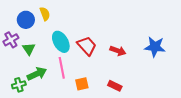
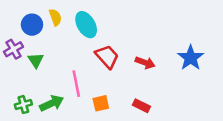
cyan ellipse: (61, 42) -> (86, 25), moved
blue star: (155, 47) -> (191, 58), turned 30
green arrow: (37, 74) -> (52, 103), moved

